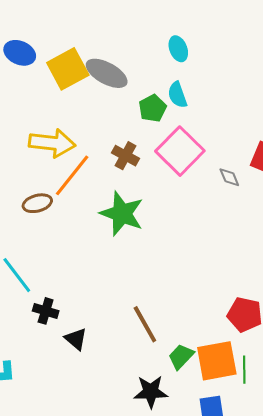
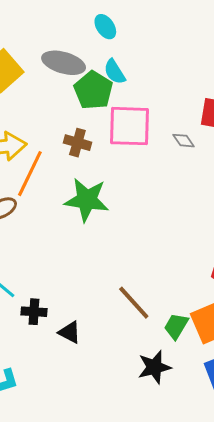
gray ellipse: (107, 73) -> (64, 63), moved
green pentagon: (153, 108) -> (93, 90), size x1.4
pink square: (180, 151) -> (130, 126), turned -30

